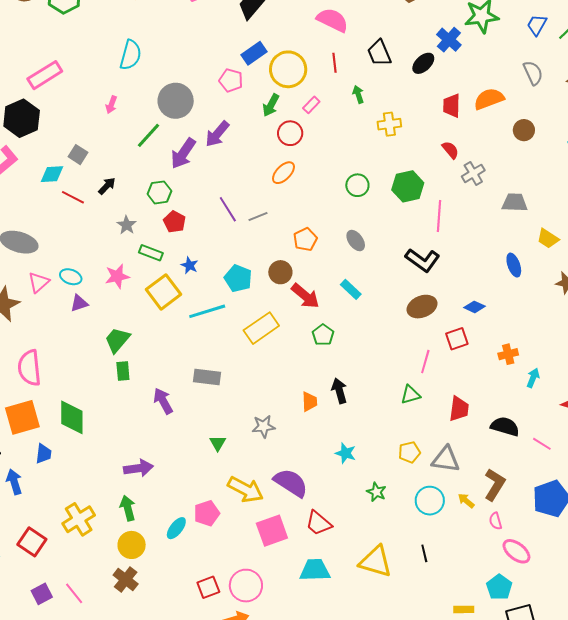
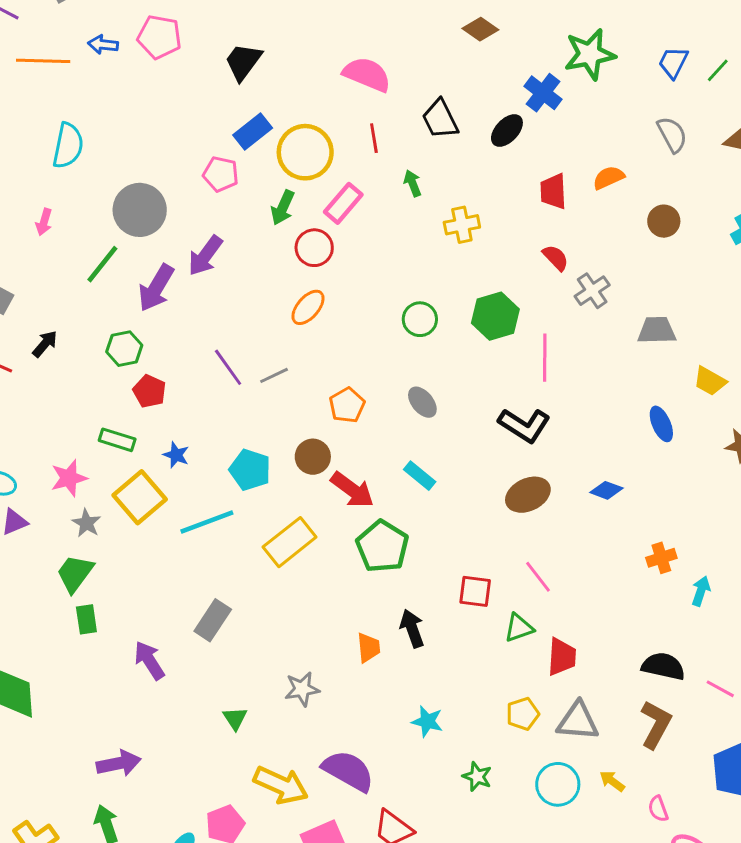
orange semicircle: (489, 99) -> (609, 178), size x0.7
pink rectangle: (311, 105) -> (343, 203), size x1.5
gray star: (127, 225) -> (86, 523), moved
green pentagon: (323, 335) -> (382, 546), size x1.6
red square: (457, 339) -> (475, 591), moved, turned 30
pink line: (425, 362) -> (538, 577), turned -50
gray rectangle: (207, 377) -> (213, 620), turned -60
red trapezoid: (459, 409) -> (562, 657), moved
brown L-shape: (495, 485) -> (656, 724), moved

